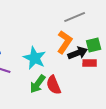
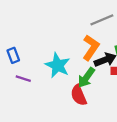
green arrow: (38, 84) -> (86, 78), moved

